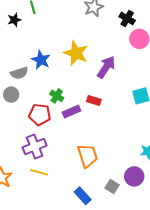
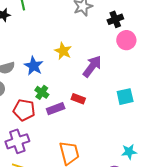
black cross: (127, 18) -> (115, 19), turned 35
yellow star: (76, 53) -> (63, 51), size x0.7
blue star: (41, 60) -> (34, 66), moved

